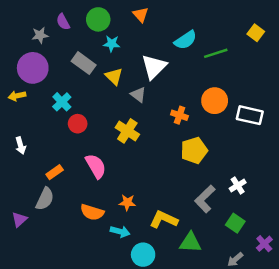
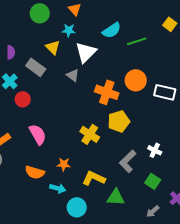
purple semicircle: (63, 22) -> (11, 52), moved, turned -152
cyan star: (112, 44) -> (69, 30), moved
gray rectangle: (84, 63) -> (36, 67), moved
yellow triangle: (114, 76) -> (53, 47), moved
orange cross: (179, 115) -> (107, 92), size x1.6
yellow cross: (127, 131) -> (90, 134), moved
white cross: (238, 186) -> (155, 150), turned -32

